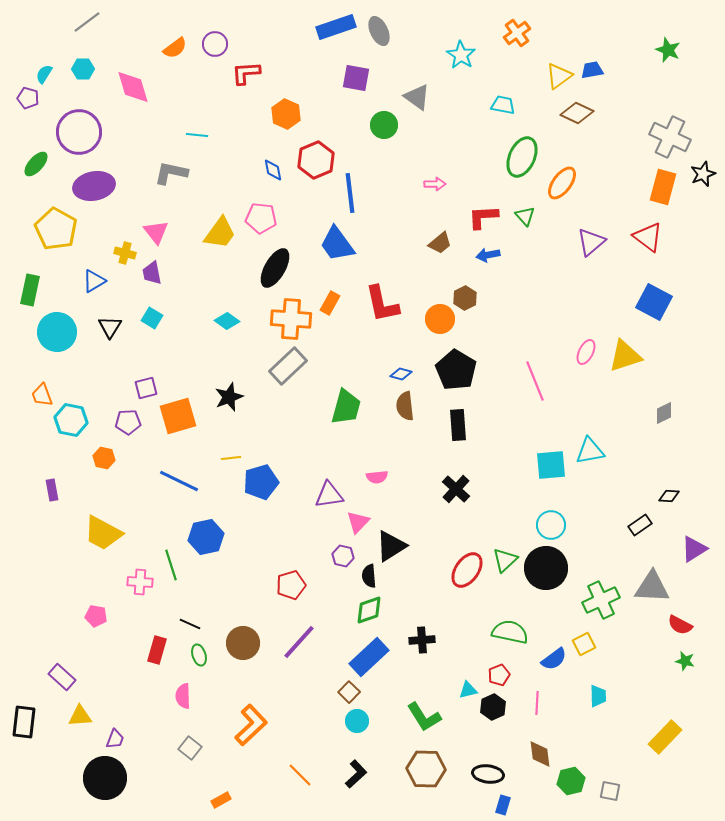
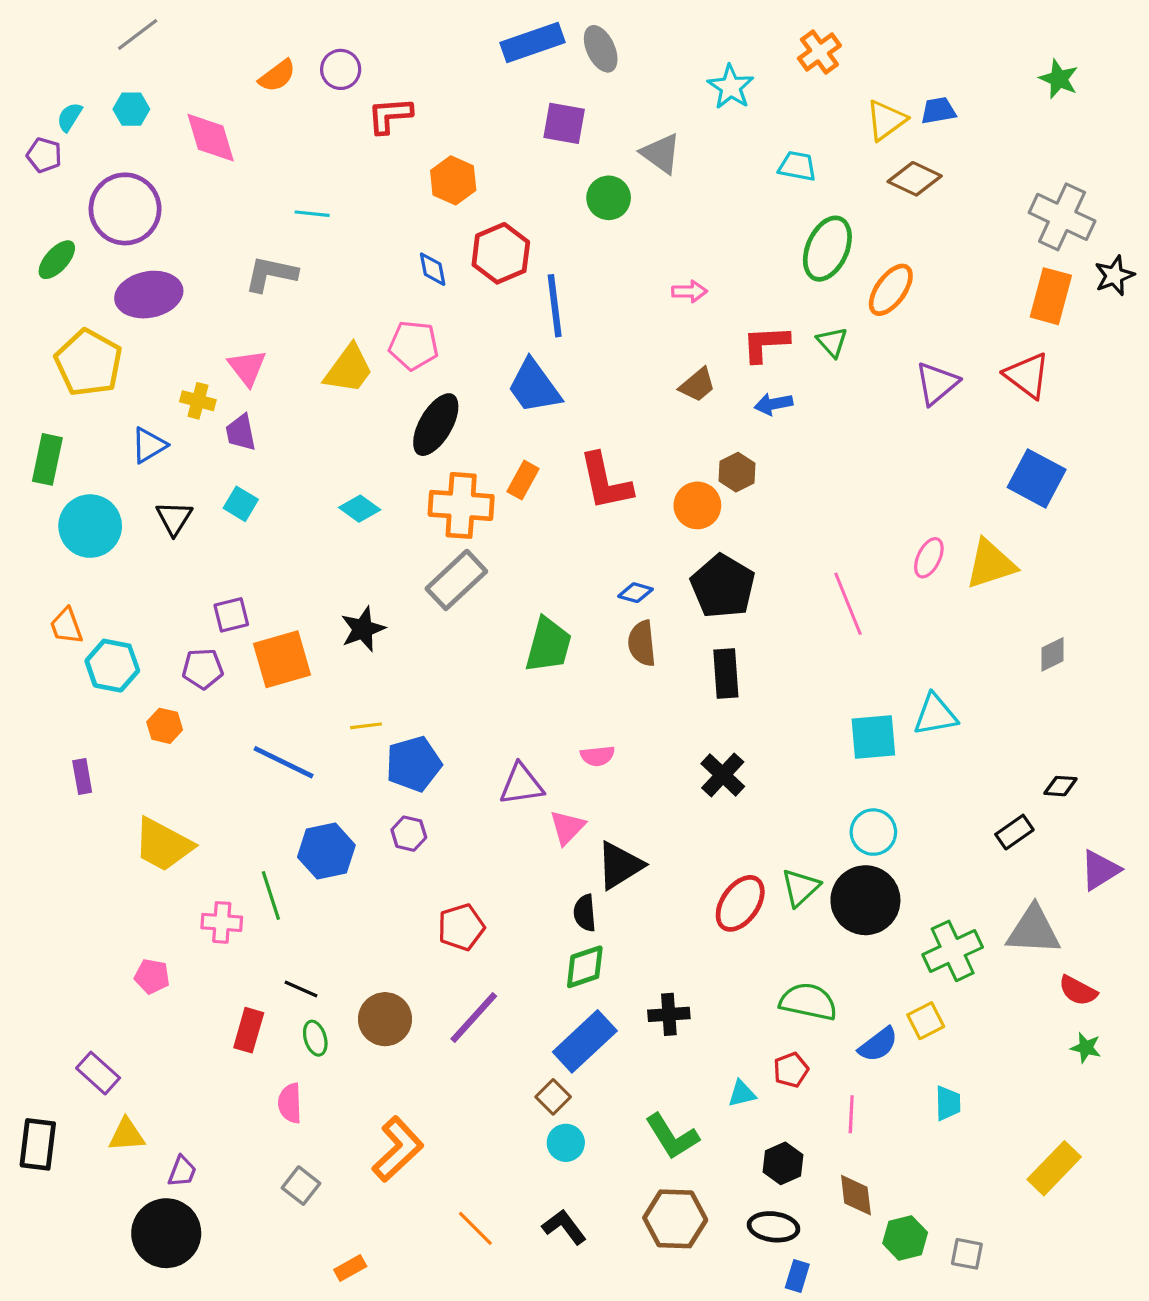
purple hexagon: (343, 556) -> (409, 834), moved
black hexagon: (493, 707) -> (783, 1163), moved
black L-shape: (356, 774) -> (564, 1227), turned -84

